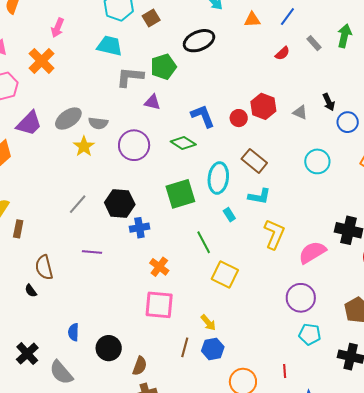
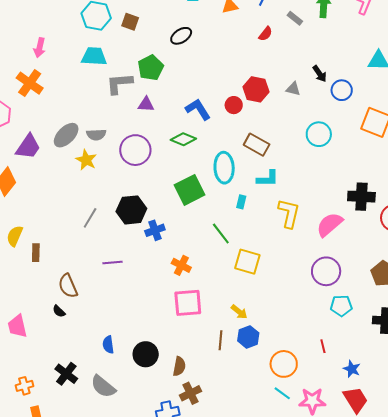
brown square: (151, 18) -> (130, 22), turned -30
black ellipse: (199, 41) -> (181, 36), size x0.7
cyan rectangle: (229, 215) -> (241, 202), turned 56

